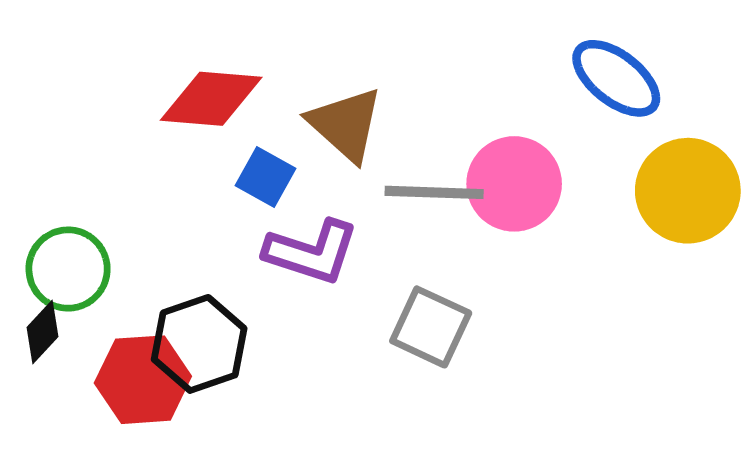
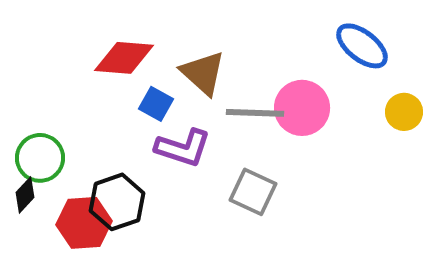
yellow circle: (688, 191) -> (404, 112), size x0.6

